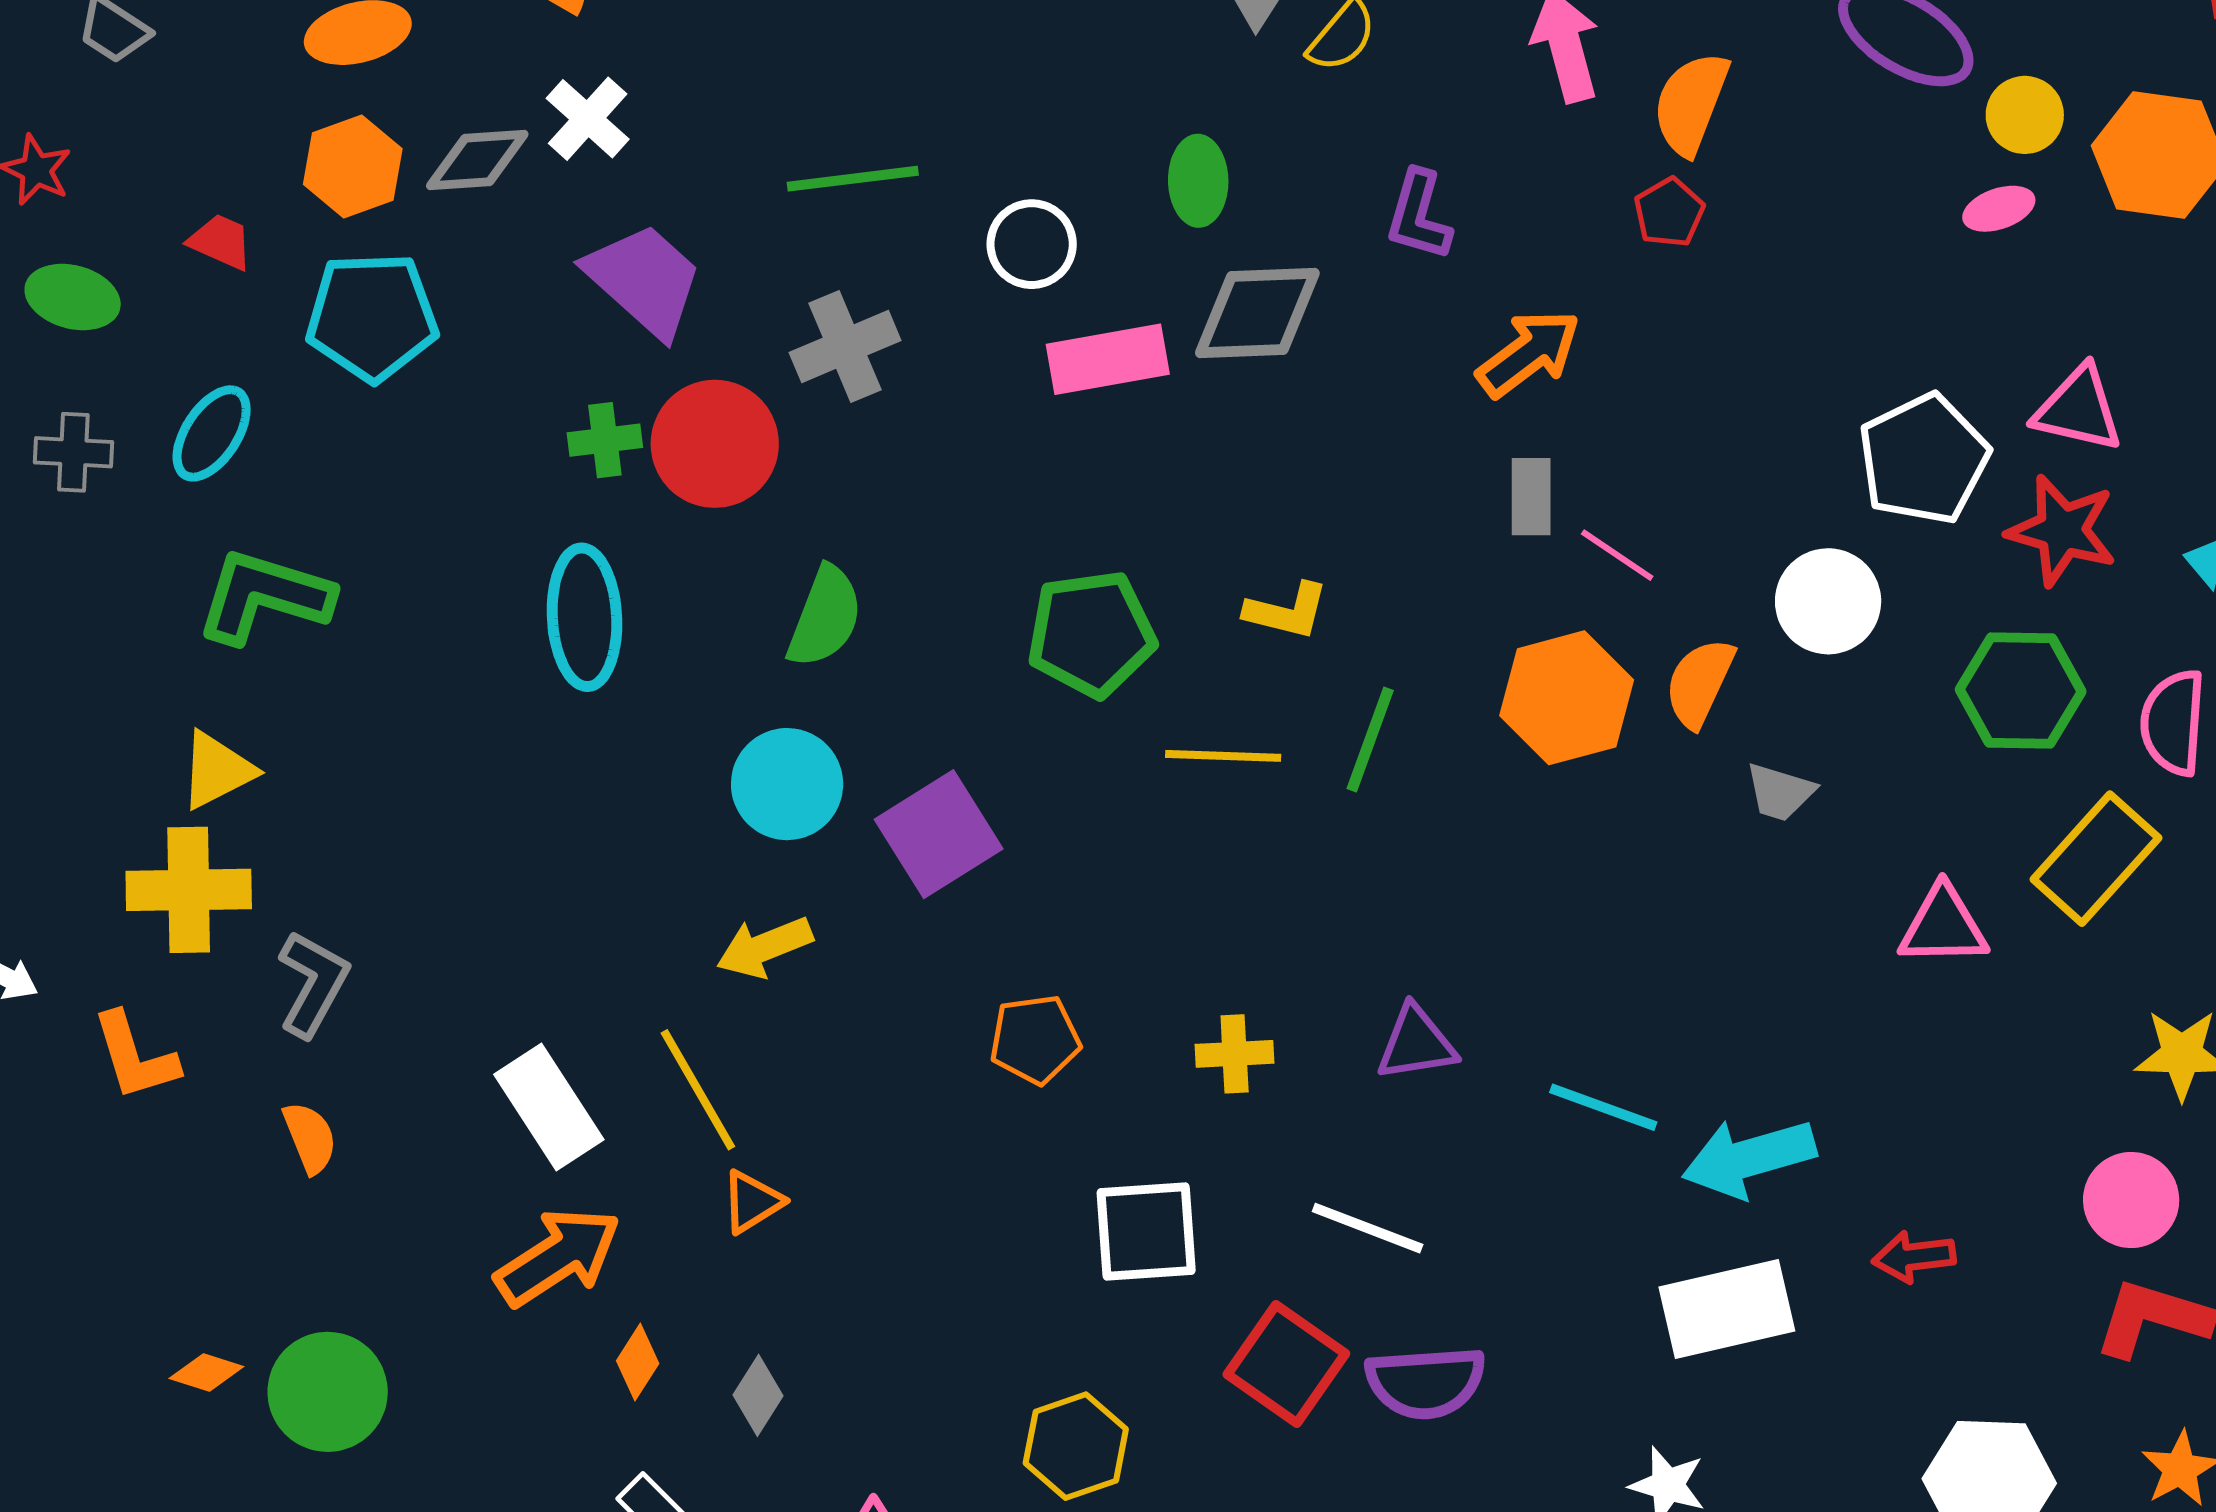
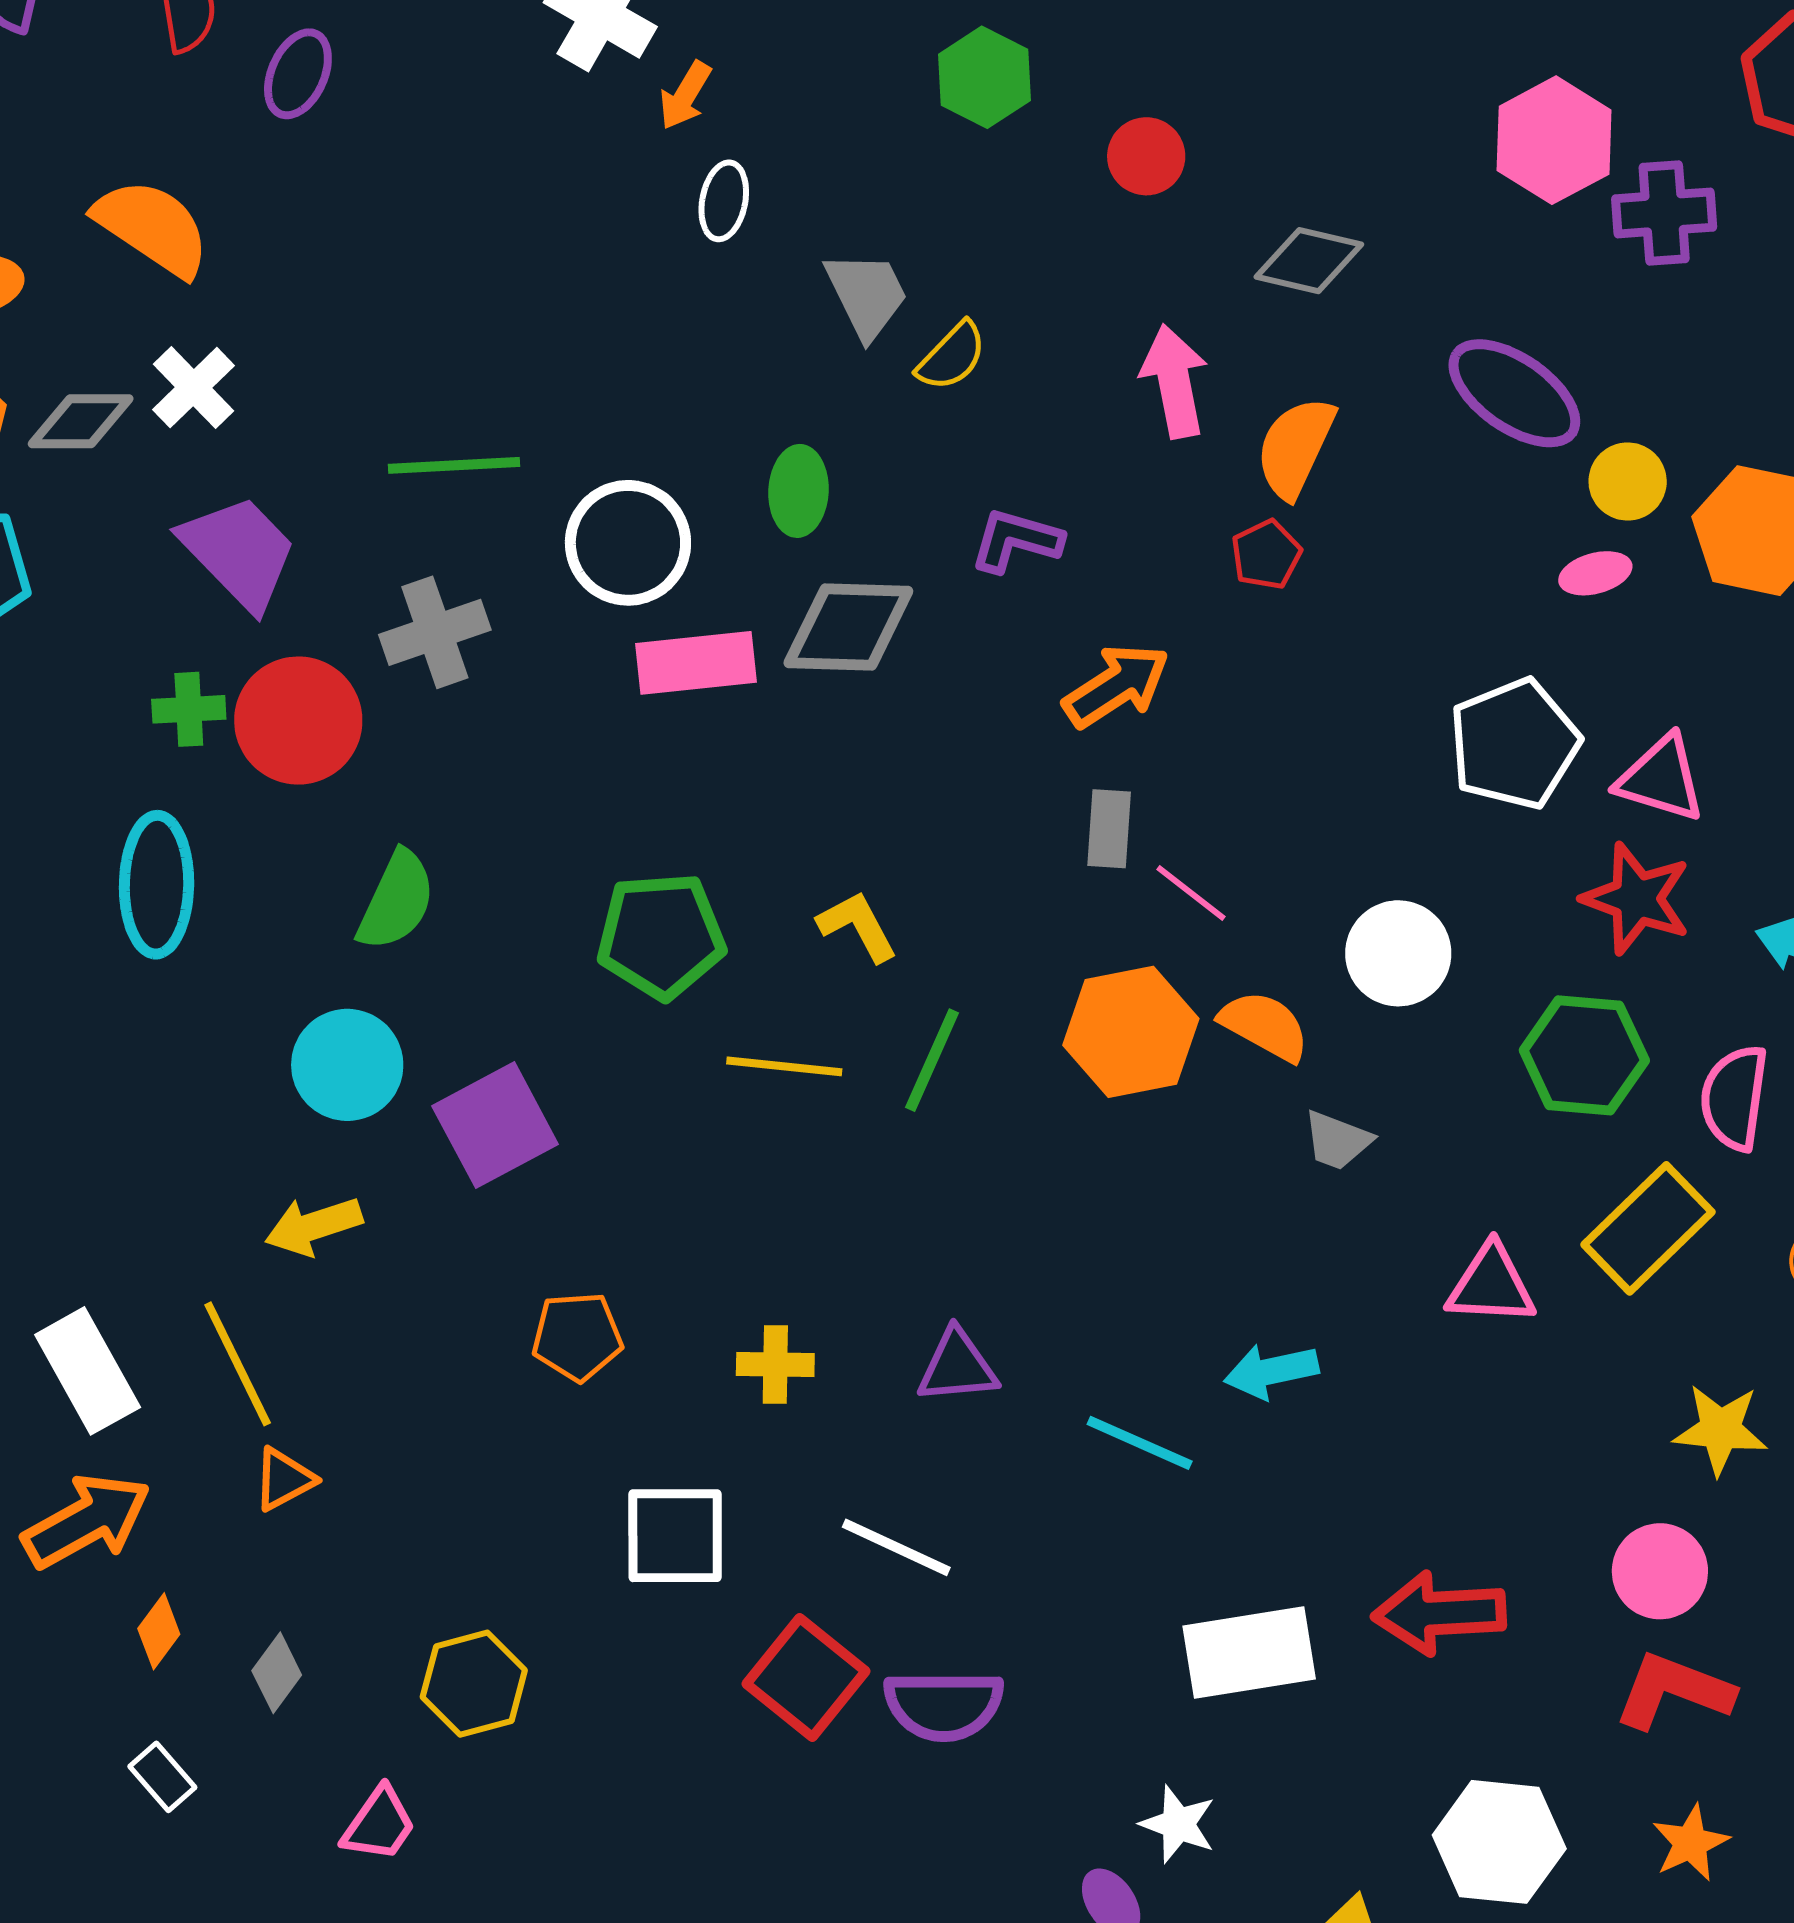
purple L-shape: (1419, 215) -> (1016, 540), turned 86
white circle: (1032, 244) -> (628, 543), size x1.4
white pentagon: (1924, 459) -> (1514, 744), moved
yellow L-shape: (1287, 611) -> (858, 926), turned -136
orange semicircle: (1700, 683) -> (1265, 1026), turned 90
cyan arrow: (1749, 1158) -> (1271, 1371), moved, size x0.7
red arrow: (1914, 1257) -> (1439, 1613), size x1.6
yellow hexagon: (1076, 1446) -> (474, 1684), moved

